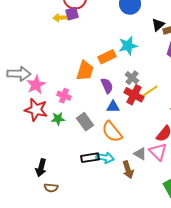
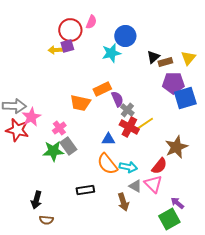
cyan star: (128, 46) -> (111, 53), moved
orange trapezoid: (85, 71) -> (80, 103), turned 85
purple semicircle: (107, 86) -> (117, 99), moved
pink cross: (64, 96) -> (59, 128), turned 32
red star: (36, 110) -> (17, 130), moved
green star: (58, 119) -> (53, 151), size x1.5
gray rectangle: (85, 122) -> (68, 146), moved
cyan arrow: (105, 158) -> (128, 167), moved

